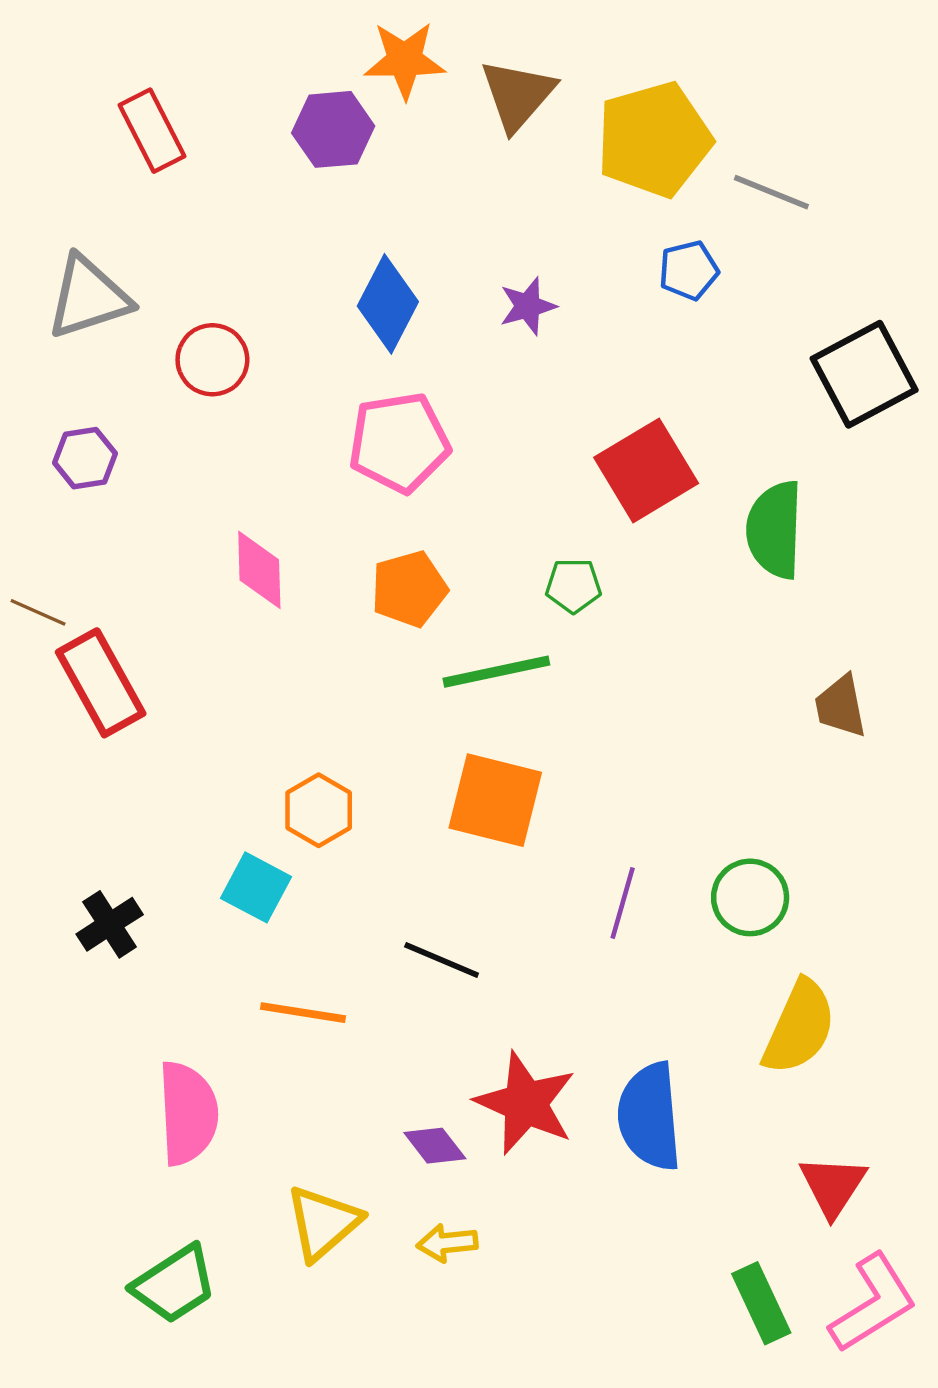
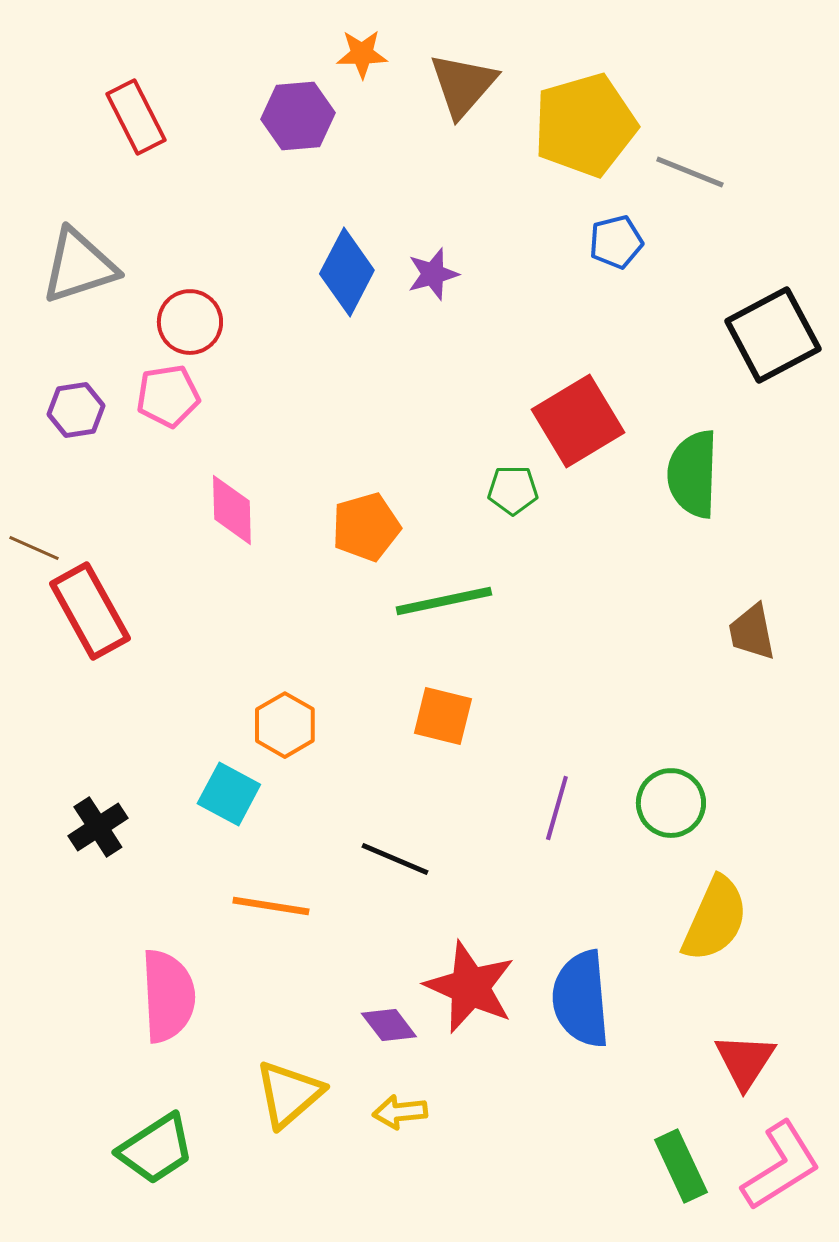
orange star: (405, 60) -> (362, 54), size x0.7
purple star: (528, 306) -> (433, 274), moved
pink pentagon: (399, 442) -> (168, 396), moved, size x0.7
green pentagon: (573, 586) -> (513, 490), moved
orange square: (495, 800) -> (443, 716), size x0.7

